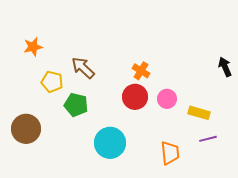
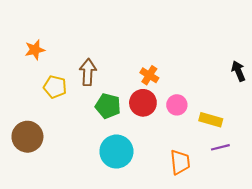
brown arrow: (83, 68) -> (88, 72), turned 50
green pentagon: (76, 105) -> (108, 106), moved

